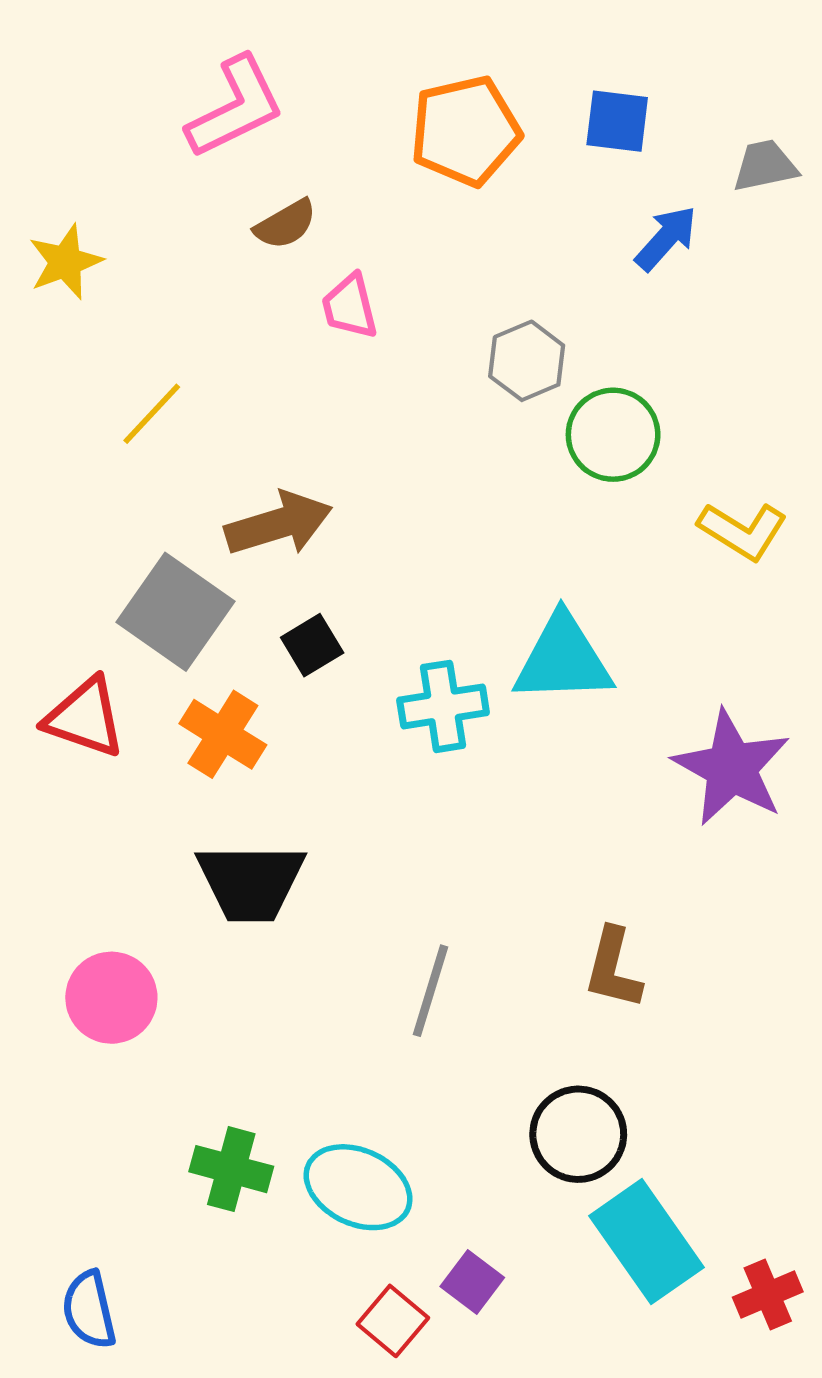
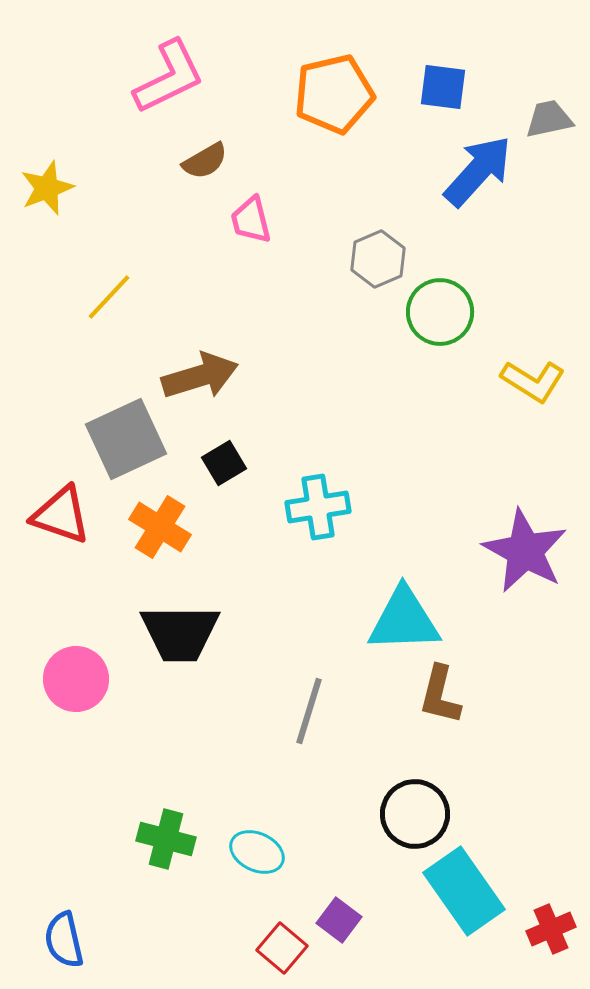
blue arrow: (666, 238) -> (478, 171), size x1.5
gray square: (175, 612) -> (126, 439), turned 30
cyan triangle: (563, 659) -> (404, 620), moved
pink circle: (111, 998) -> (76, 679), moved
cyan ellipse: (358, 1187) -> (257, 852), size x0.7

